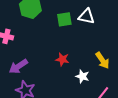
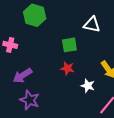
green square: (64, 19) -> (69, 45), moved

